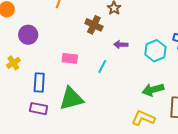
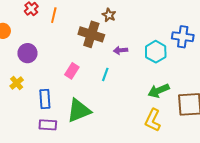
brown cross: (94, 25) -> (91, 34), size x1.4
pink rectangle: (70, 58) -> (72, 71), turned -56
yellow L-shape: (143, 118) -> (153, 120), turned -80

